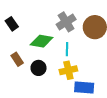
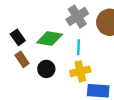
black rectangle: (12, 24) -> (18, 37), moved

